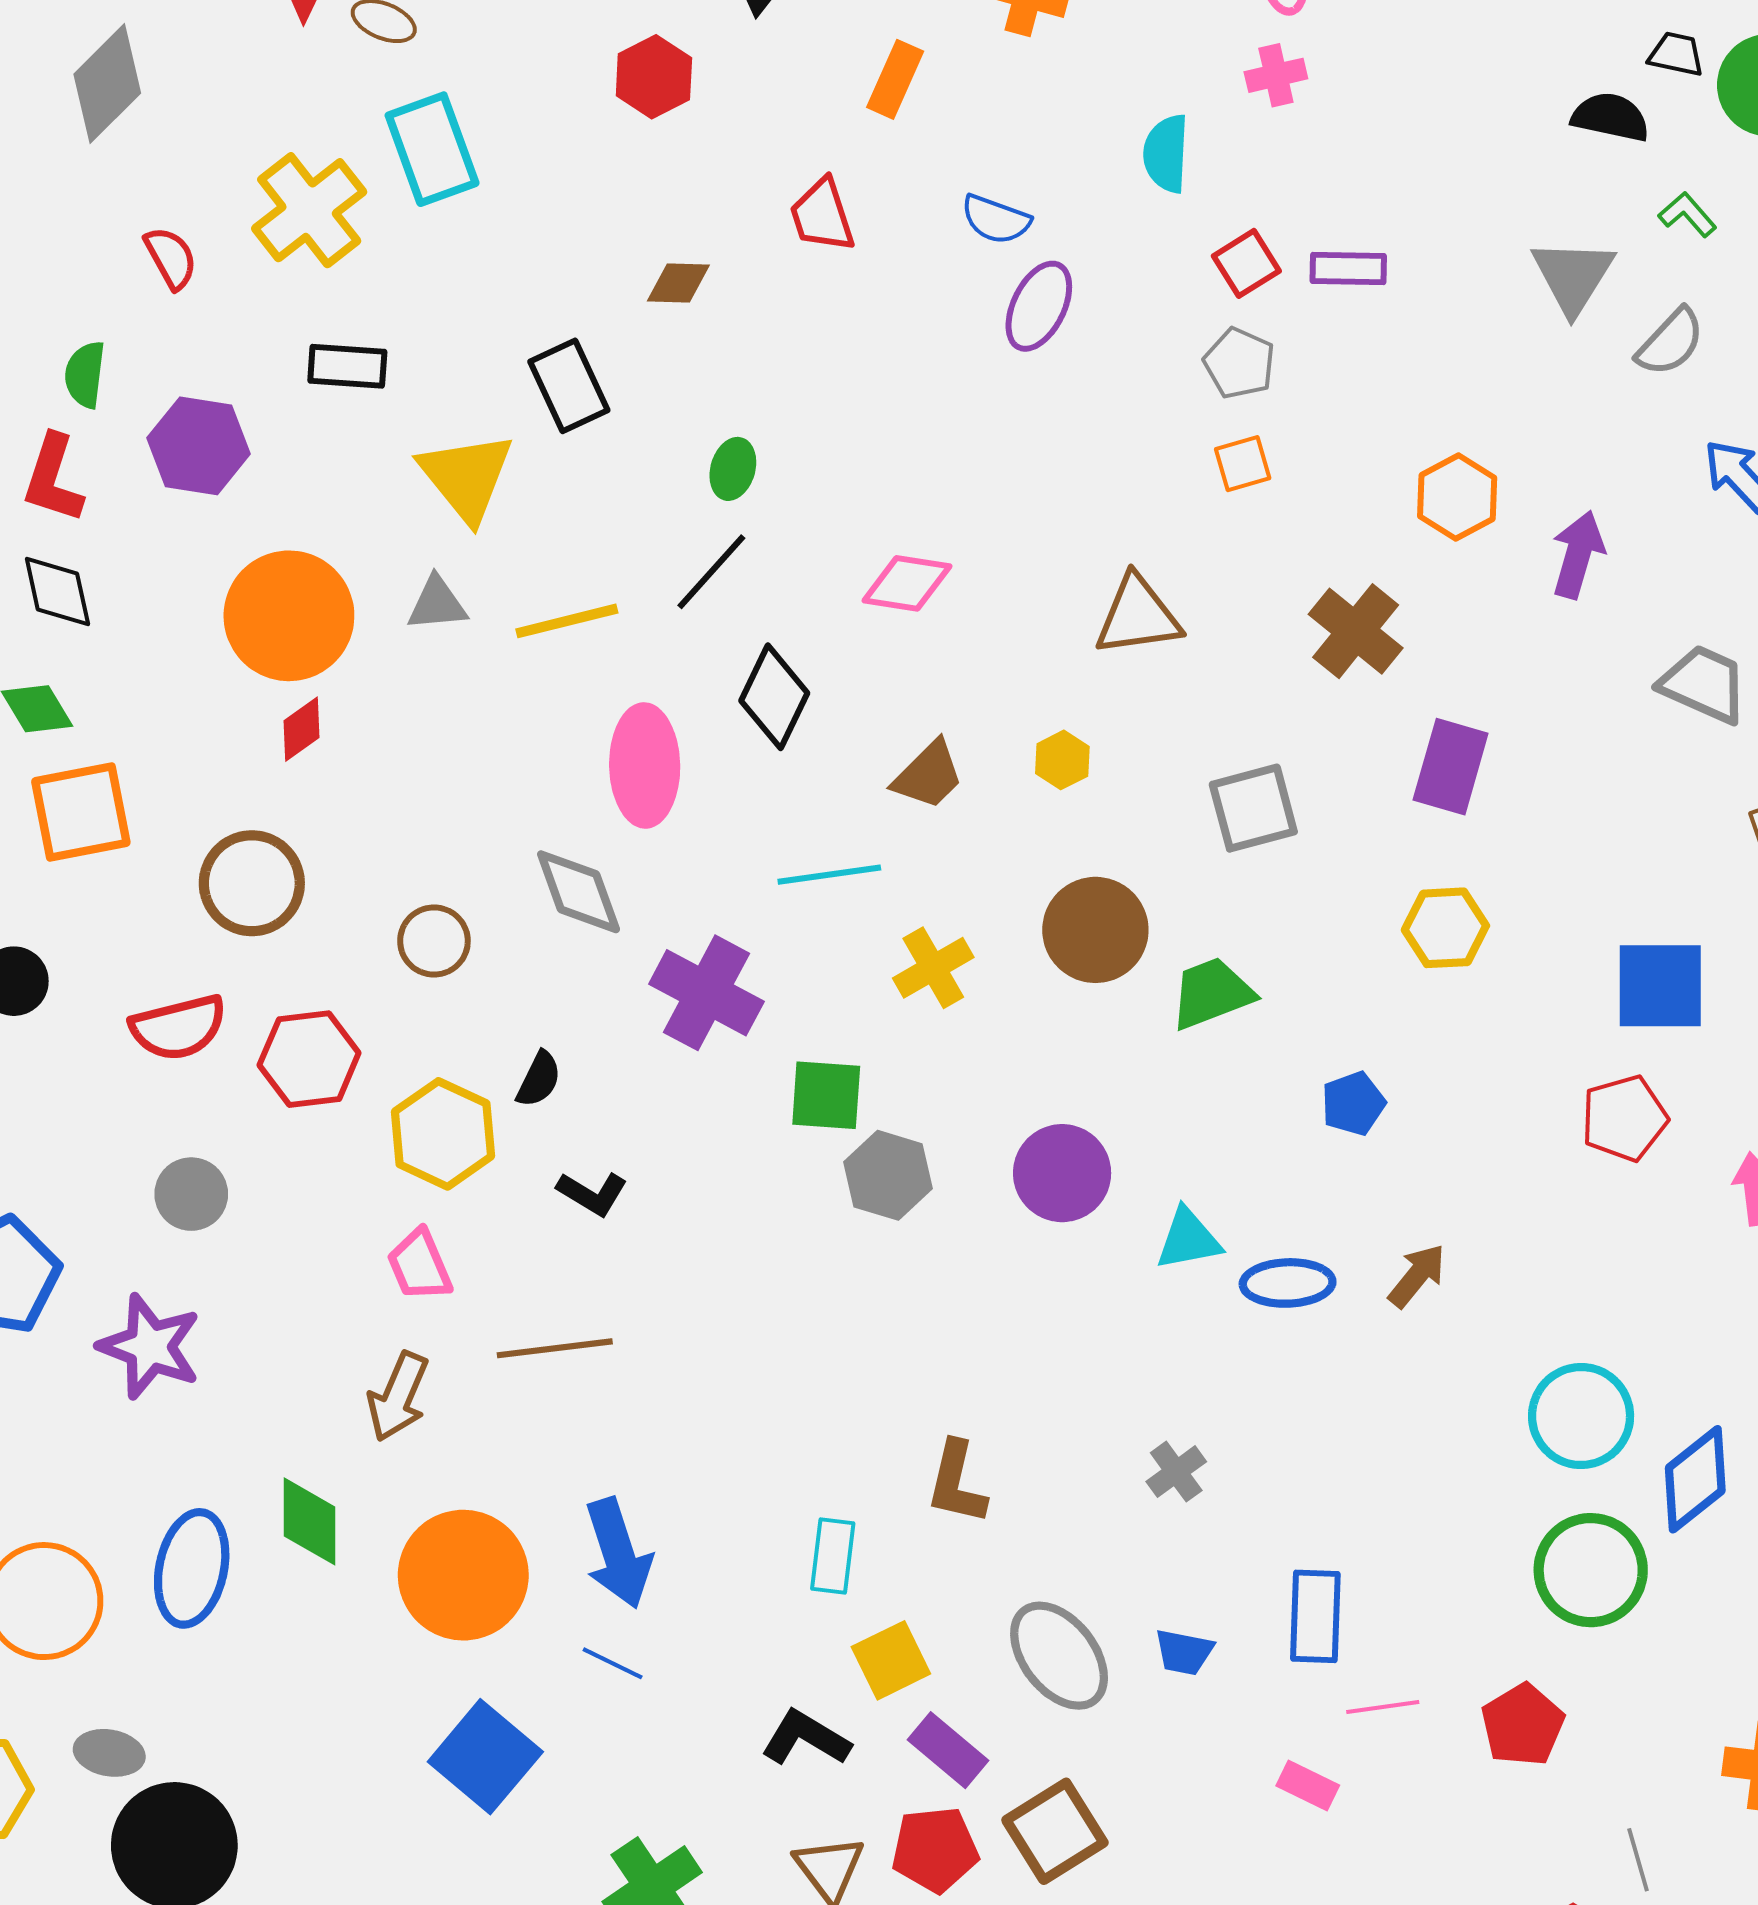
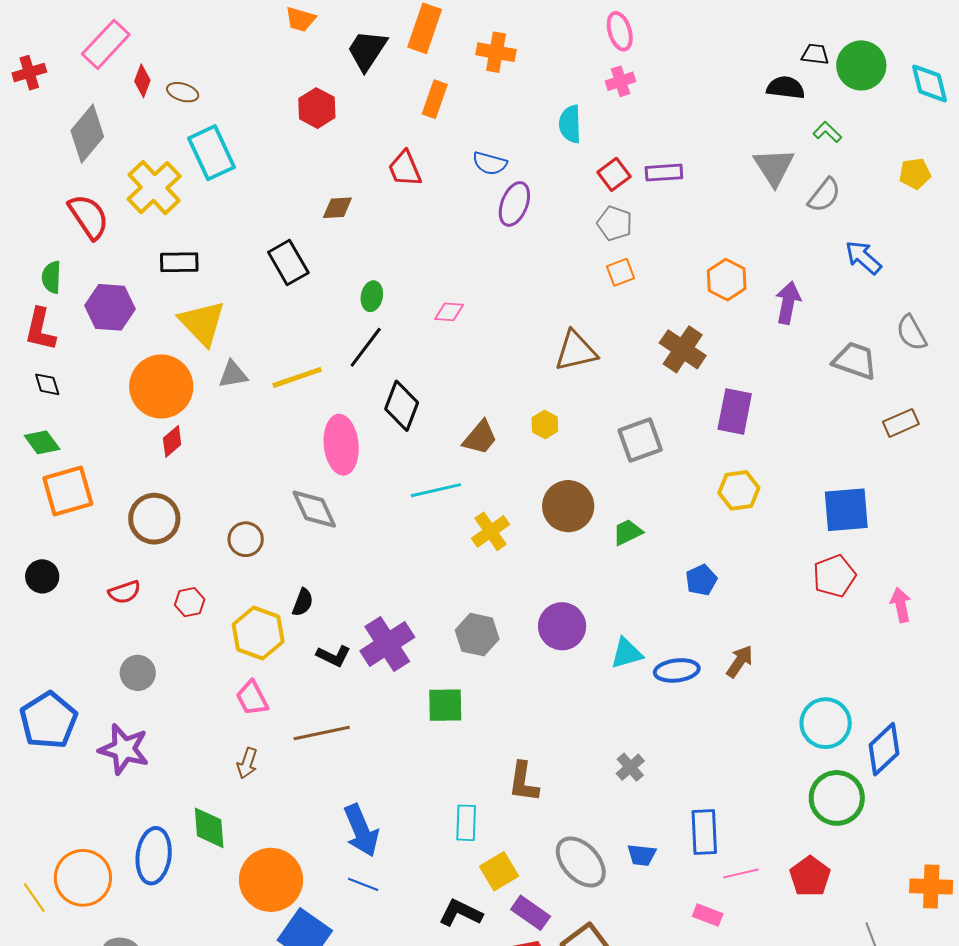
gray diamond: (107, 84) -> (87, 134), moved
red semicircle: (171, 258) -> (89, 217), size x1.5
yellow triangle: (466, 477) -> (202, 323), moved
pink diamond: (907, 583) -> (449, 312), moved, size x0.7
black diamond: (57, 591) -> (47, 384), size x0.7
purple cross: (706, 993) -> (387, 644), moved, turned 34
green trapezoid: (1212, 993) -> (628, 532), size x0.7
red semicircle: (178, 1027) -> (124, 592), size x0.7
red hexagon: (309, 1059) -> (190, 602), size x0.6
green square: (826, 1095) -> (445, 705), moved
brown arrow: (398, 1397) -> (247, 763), size x0.7
orange circle: (463, 1575) -> (271, 880), moved

